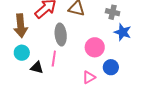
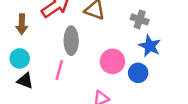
brown arrow: (21, 26) -> (22, 24), size x0.7
blue circle: (111, 67) -> (138, 73), moved
black triangle: (37, 68) -> (25, 81), moved

